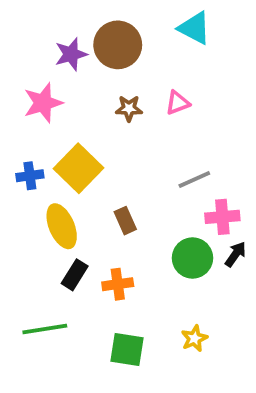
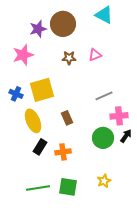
yellow square: (78, 168) -> (42, 90), turned 30
blue cross: (30, 176) -> (16, 94), turned 32
green line: (45, 329) -> (38, 188), moved

